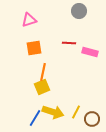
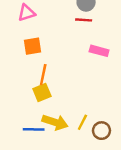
red line: (69, 43) -> (84, 20), moved
blue line: (35, 118) -> (34, 129), turned 60

